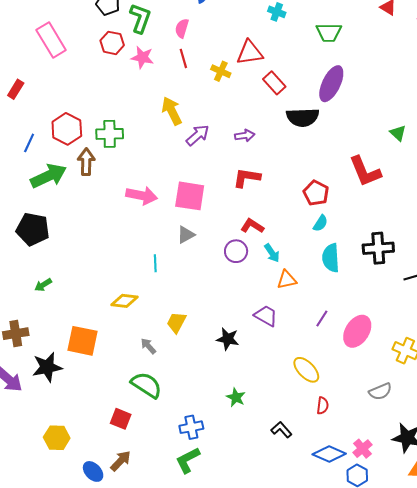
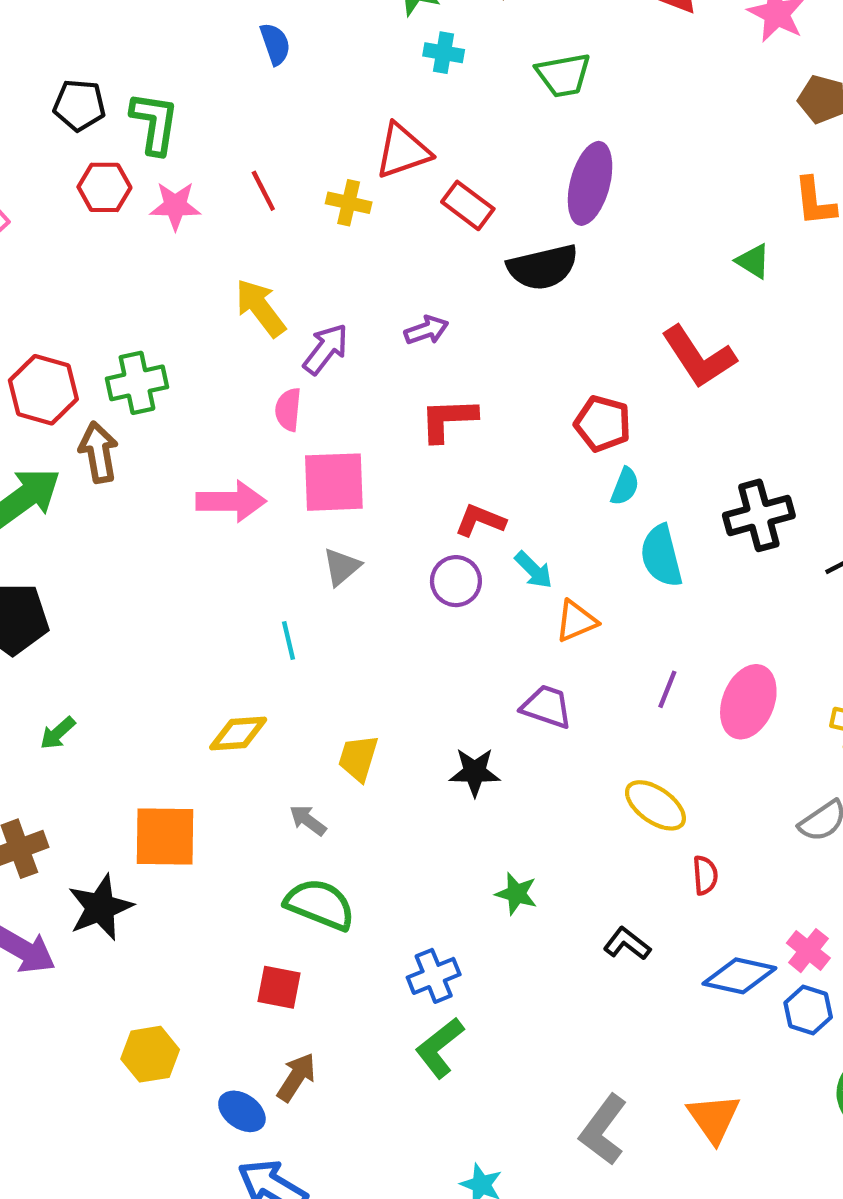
pink semicircle: (182, 28) -> (288, 409), moved

